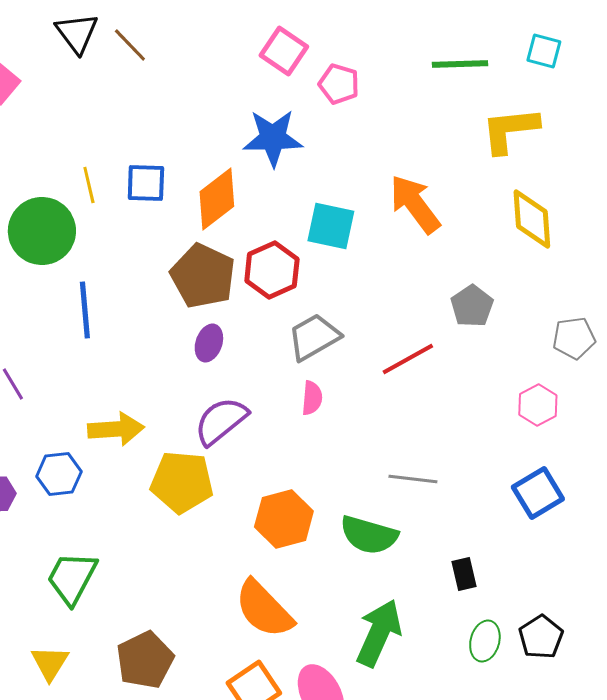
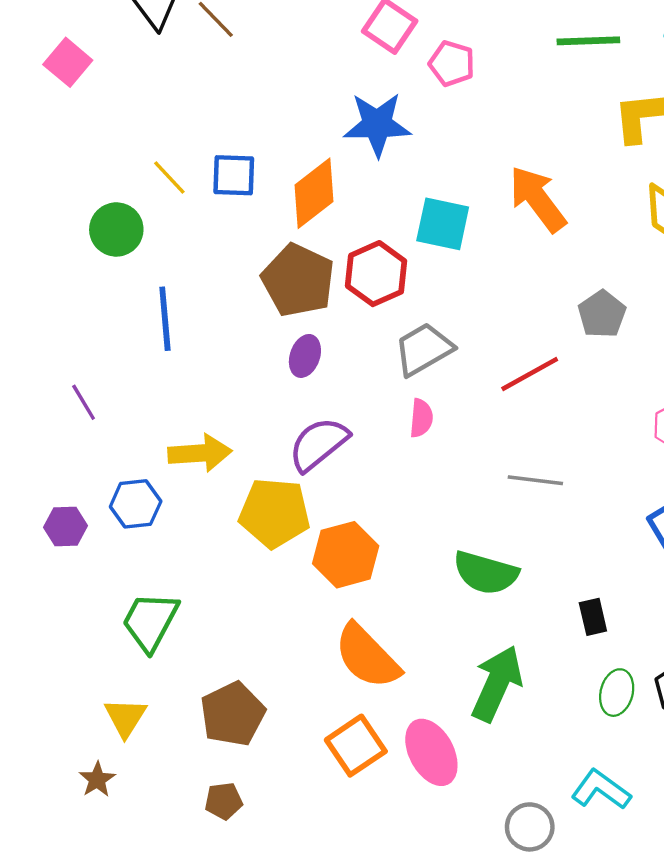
yellow line: (89, 185) -> (169, 178), turned -30
green circle: (42, 231) -> (116, 229), size x0.7
gray line: (413, 479) -> (535, 480), moved
orange hexagon: (284, 519) -> (346, 555), moved

